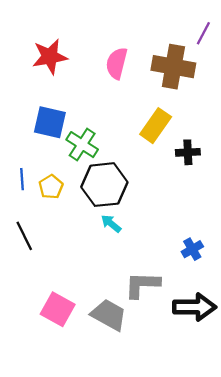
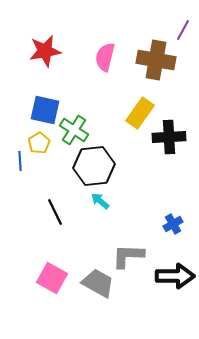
black cross: (188, 152) -> (169, 137), size x1.5
yellow pentagon: (51, 187) -> (39, 143), moved
black line: (24, 236) -> (55, 212), moved

